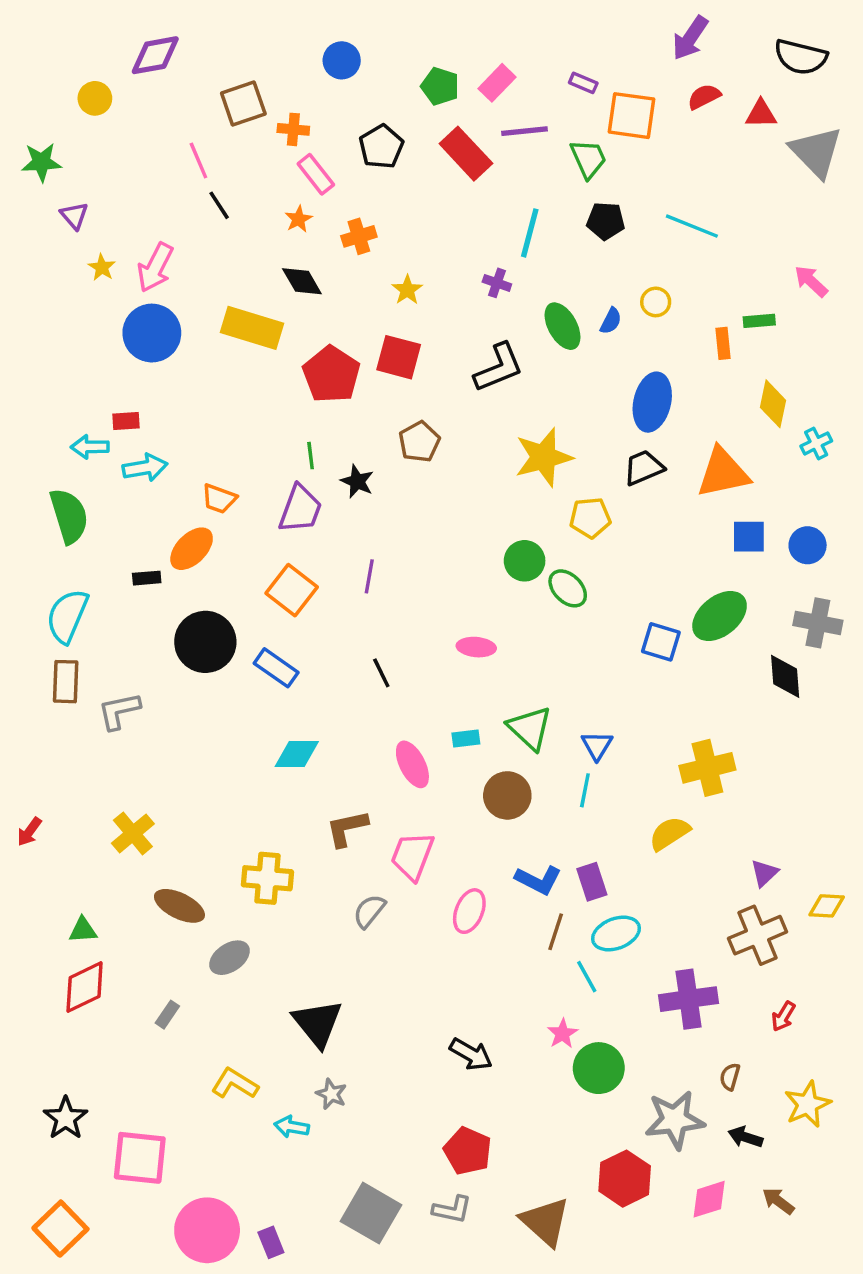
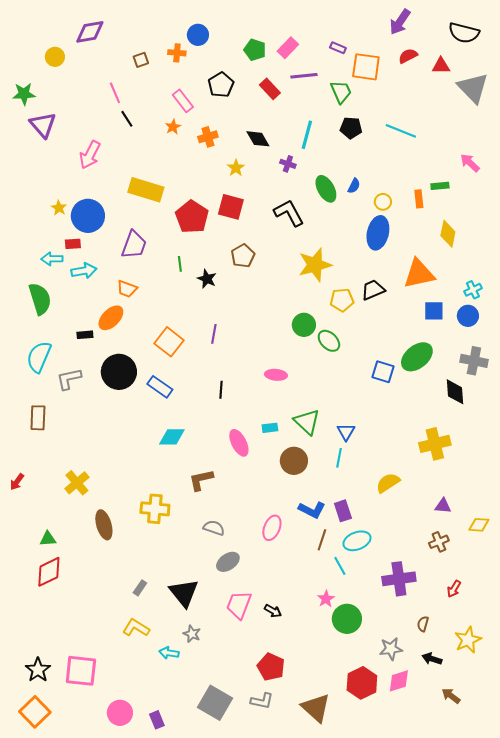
brown square: (243, 104) -> (141, 60), size x0.6
orange cross: (293, 129) -> (177, 53), moved
red rectangle: (466, 154) -> (270, 89), size x0.7
purple triangle: (74, 216) -> (43, 125), size x1.6
yellow star: (102, 267) -> (59, 208), moved
black diamond: (302, 281) -> (258, 139), moved
yellow circle: (656, 302) -> (383, 202), moved
blue circle: (152, 333) -> (88, 216), moved
black L-shape: (499, 368) -> (289, 213), turned -96
cyan cross: (816, 443) -> (473, 290), moved
black trapezoid: (644, 468) -> (373, 290), moved
purple trapezoid: (300, 509) -> (134, 245), moved
black line: (381, 673) -> (221, 390), turned 30
brown rectangle: (66, 682) -> (38, 418), moved
gray L-shape: (119, 711) -> (69, 379), moved
yellow cross: (707, 768) -> (435, 444), moved
pink trapezoid: (412, 856) -> (239, 605), moved
purple triangle: (764, 873) -> (443, 506), turned 48
brown ellipse: (179, 906) -> (104, 525), turned 48
gray semicircle: (369, 911) -> (214, 528), turned 70
brown cross: (757, 935) -> (439, 542), size x0.6
gray ellipse: (229, 958) -> (228, 562), moved
gray rectangle: (167, 1015) -> (140, 588), moved
black arrow: (471, 1054) -> (273, 611), size x0.7
black star: (66, 1118) -> (38, 670), moved
gray star: (675, 1120) -> (391, 649), size x0.7
pink diamond: (709, 1199) -> (399, 681), moved
pink circle: (207, 1230) -> (120, 713), size x0.7

